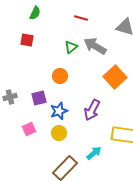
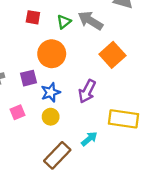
red square: (27, 40) -> (33, 17), moved
orange circle: (60, 76) -> (52, 54), size x1.6

